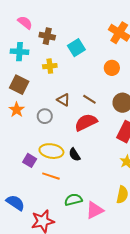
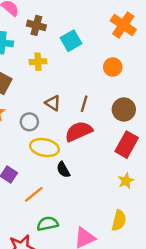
brown line: (89, 99) -> (84, 104), turned 72
yellow ellipse: (51, 151) -> (44, 148), moved
orange line: (51, 176) -> (34, 194), turned -60
green semicircle: (73, 200) -> (48, 224), moved

